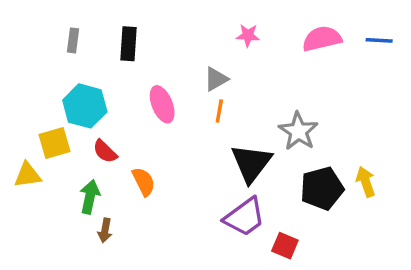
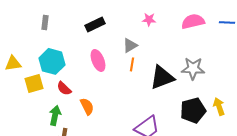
black rectangle: (128, 44) -> (95, 24), moved, turned 60
gray star: (298, 131) -> (193, 68), moved, turned -30
black triangle: (251, 163) -> (162, 77), moved, turned 32
yellow triangle: (28, 175) -> (13, 63), moved

